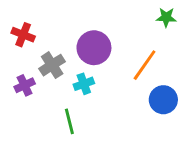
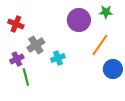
green star: (166, 17) -> (106, 12), moved
purple circle: (94, 48) -> (79, 20), moved
green line: (69, 121) -> (26, 77), moved

